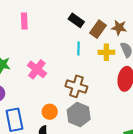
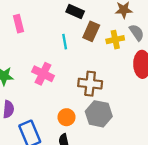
brown rectangle: (98, 29) -> (91, 31), moved
cyan line: (79, 48) -> (65, 42), moved

